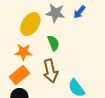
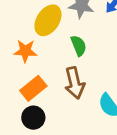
orange star: (23, 52) -> (25, 51), moved

